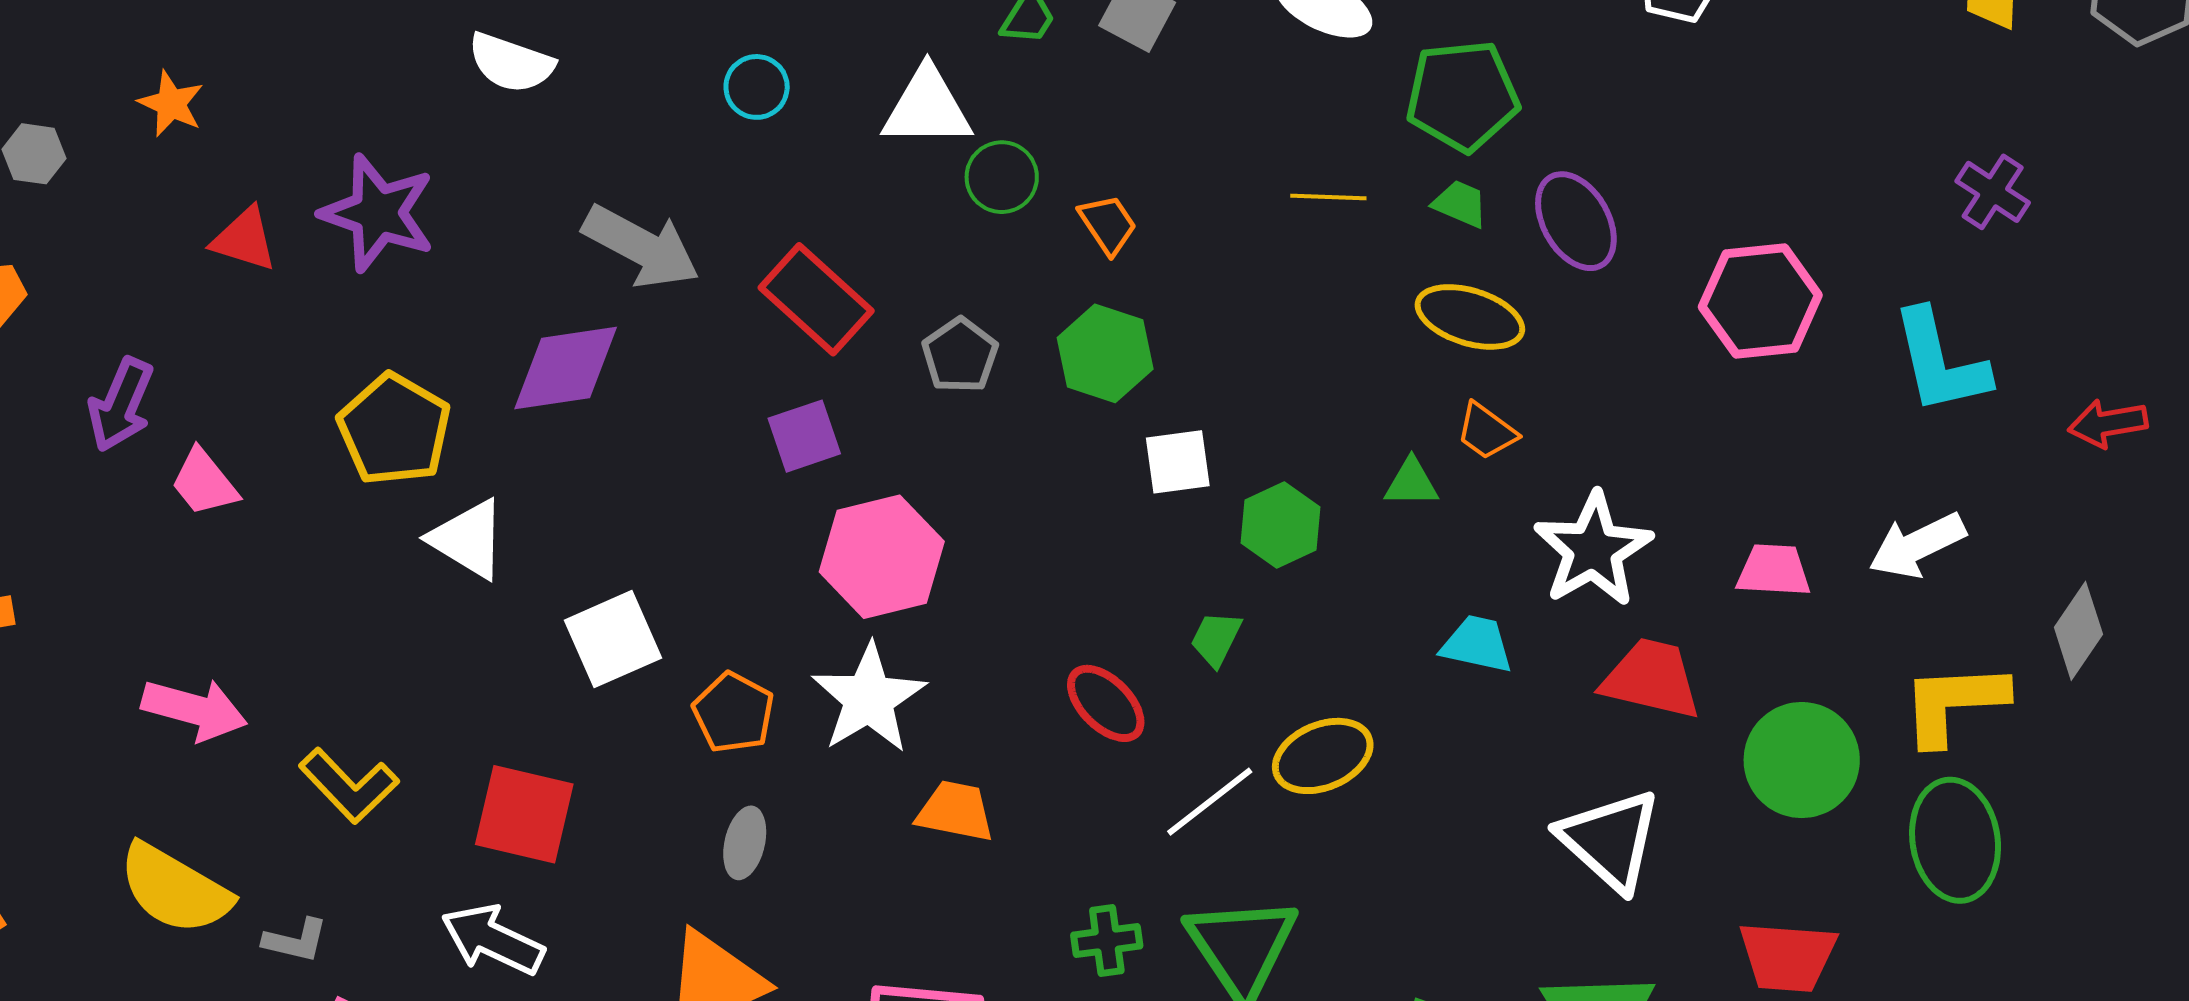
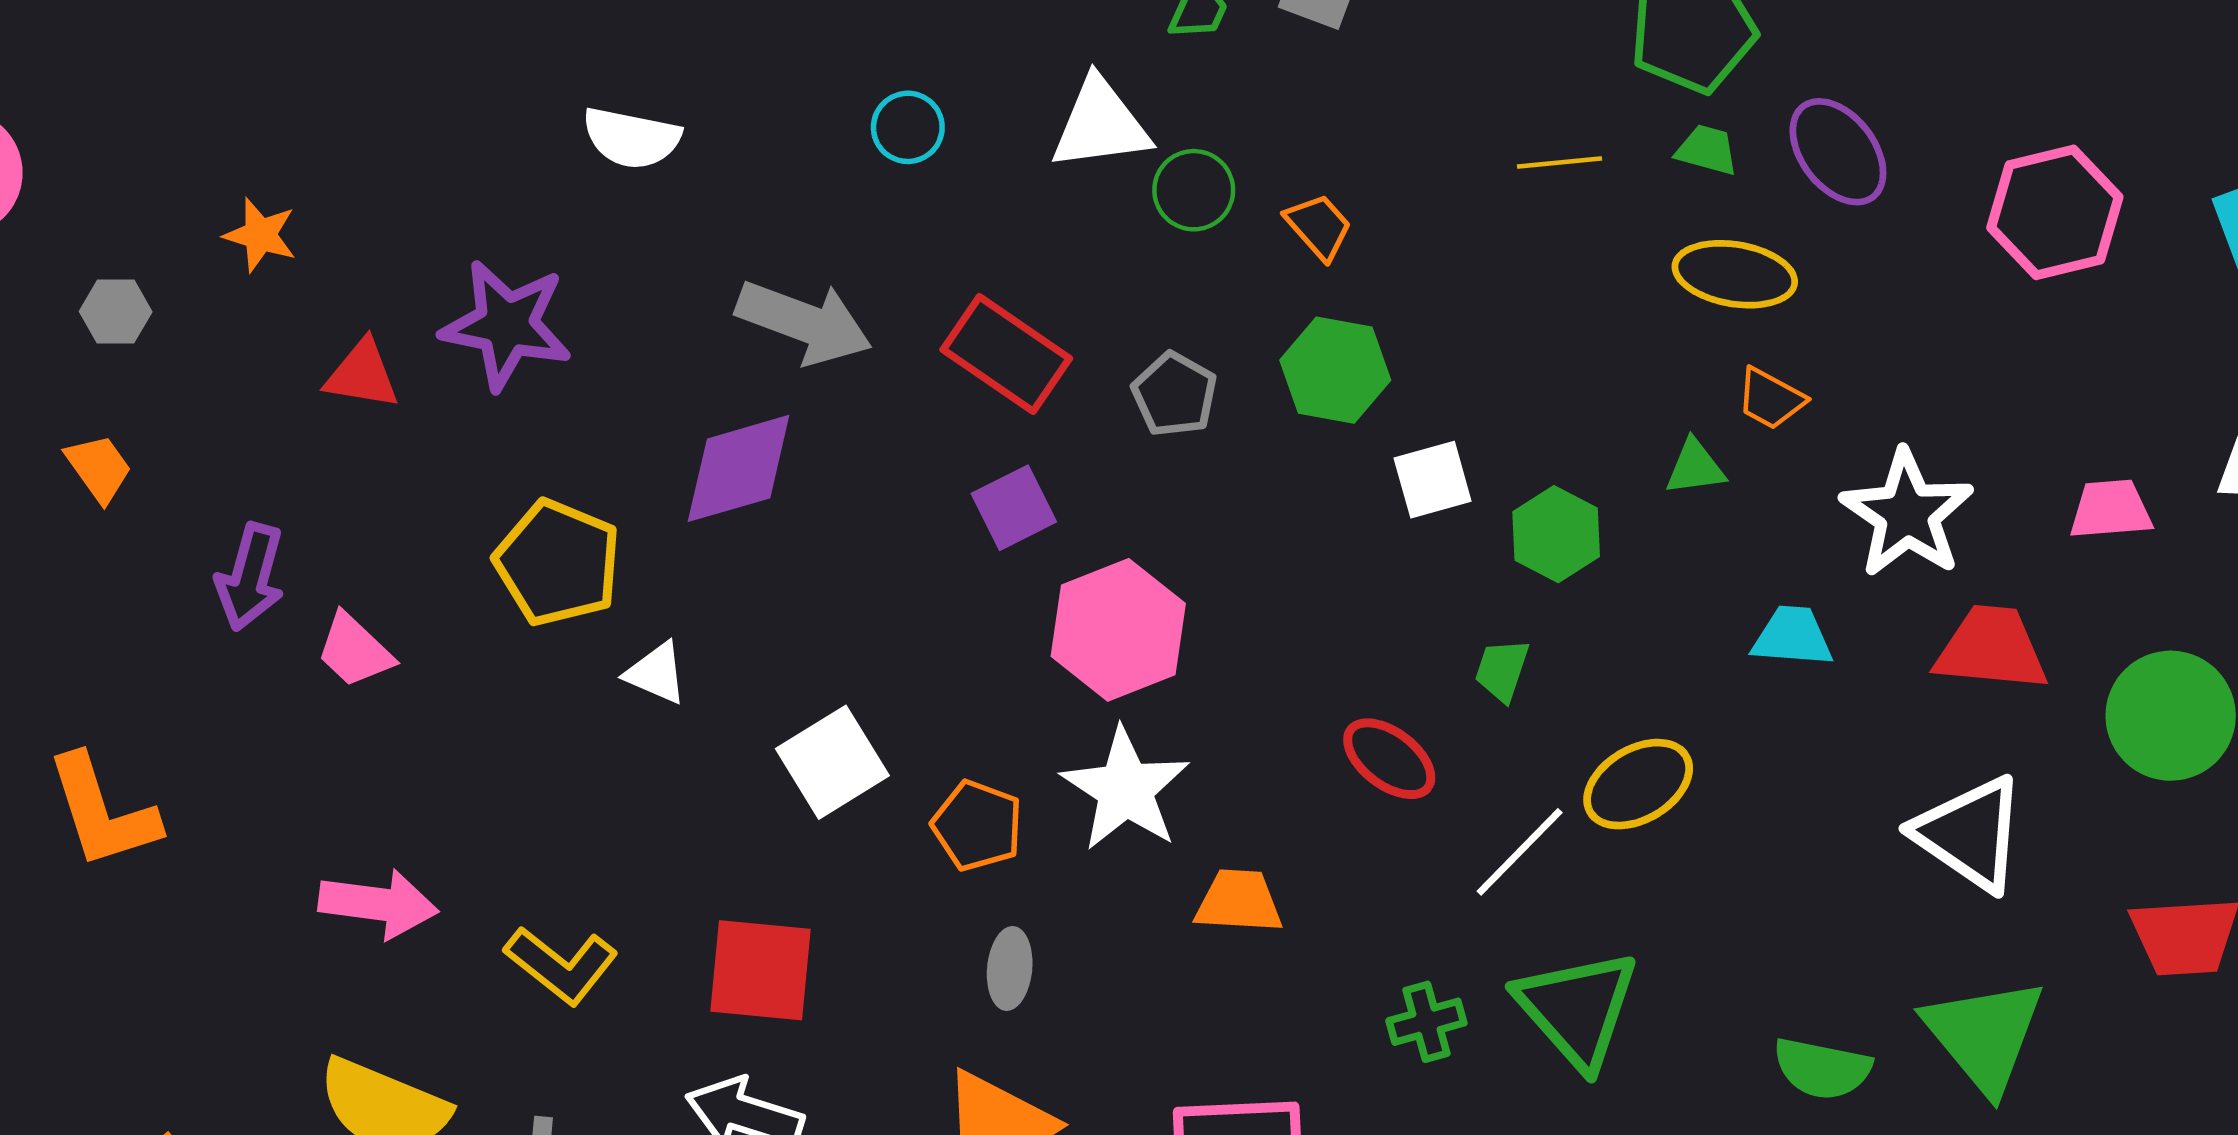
white triangle: (468, 539) -> (656, 673), size x0.7

